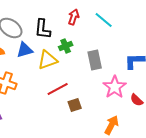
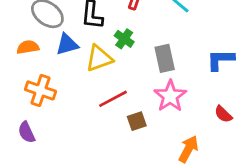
green cross: (66, 46) -> (124, 39), turned -32
pink star: (115, 87) -> (170, 96), moved

